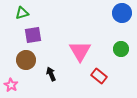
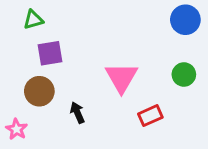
red rectangle: (99, 76) -> (150, 116), turned -63

